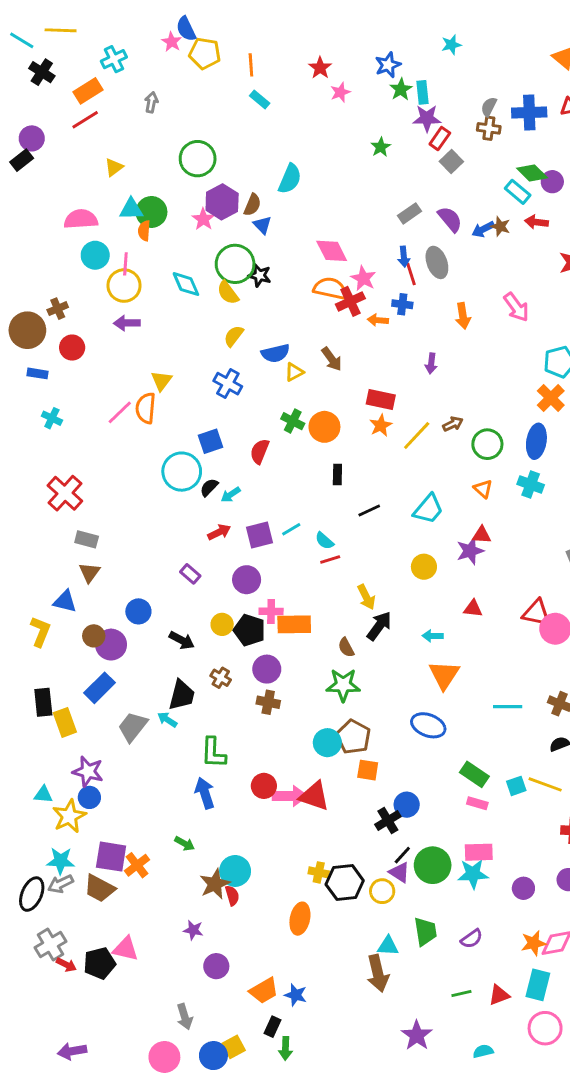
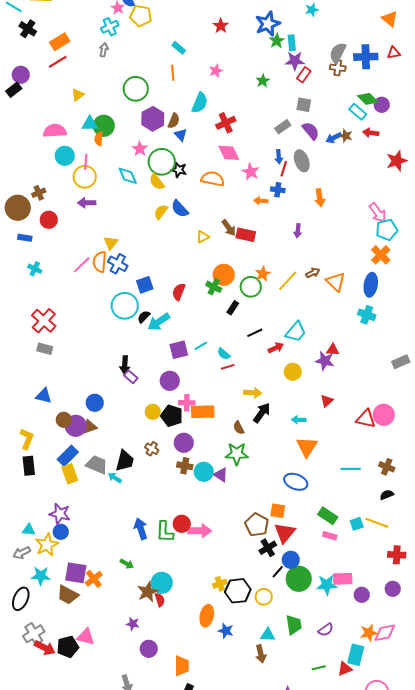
cyan cross: (114, 59) -> (110, 27), moved
orange line: (251, 65) -> (173, 73), moved
blue star: (388, 65) -> (268, 24), size x1.4
pink star: (340, 92) -> (216, 71), moved
gray semicircle: (489, 107) -> (338, 53), size x1.5
gray square: (451, 162) -> (304, 105), moved, turned -35
pink star: (203, 219) -> (140, 149), moved
red line: (411, 274) -> (284, 169), turned 35
orange semicircle: (330, 288) -> (213, 179), moved
red cross: (350, 301) -> (226, 123), moved
pink arrow: (516, 307) -> (378, 213), moved
blue semicircle: (275, 353) -> (180, 209), moved, turned 60
blue cross: (228, 384) -> (118, 264), moved
red rectangle: (381, 399) -> (246, 235), moved
green cross: (293, 421) -> (214, 287), moved
green circle: (487, 444) -> (251, 287), moved
black rectangle: (337, 474) -> (233, 308), turned 32
orange triangle: (483, 489) -> (336, 282), moved, size x1.5
cyan arrow: (231, 495) -> (159, 322), size x1.6
red arrow: (219, 532) -> (276, 348), moved
gray rectangle: (87, 539) -> (45, 349), moved
purple star: (470, 551) -> (325, 361), turned 30
brown triangle: (89, 572) -> (90, 427), moved, turned 35
yellow arrow: (366, 597) -> (253, 393), turned -60
red triangle: (473, 609) -> (327, 401), turned -48
red triangle: (536, 613) -> (366, 419), moved
yellow L-shape: (40, 632) -> (27, 439), moved
black arrow: (182, 640) -> (125, 365), moved, turned 66
yellow rectangle: (65, 722) -> (70, 474), moved
gray trapezoid: (133, 727) -> (97, 465), moved, turned 75
brown pentagon: (353, 737) -> (257, 525), moved
cyan circle: (327, 743) -> (204, 472), moved
green L-shape: (213, 753) -> (165, 532), moved
orange square: (368, 770) -> (278, 511), moved
red triangle: (314, 796) -> (285, 533), moved, turned 50
blue circle: (407, 805) -> (291, 560), moved
pink rectangle: (479, 852) -> (343, 579), moved
yellow cross: (319, 872) -> (220, 584), turned -32
purple triangle: (399, 872) -> (221, 475), moved
gray arrow: (61, 884) -> (22, 553), moved
red arrow: (66, 965) -> (45, 648), size x1.5
brown arrow: (378, 973) -> (261, 654), size x0.7
cyan rectangle: (538, 985) -> (356, 655), moved
orange trapezoid: (264, 991) -> (182, 666), turned -60
blue star: (296, 995) -> (226, 631), moved

